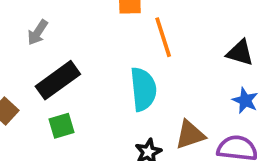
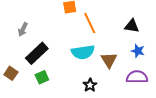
cyan semicircle: (143, 89) -> (83, 52), turned 95
brown triangle: (190, 135) -> (109, 60), moved, turned -36

